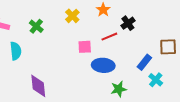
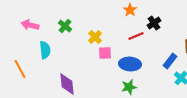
yellow cross: (72, 16) -> (95, 37), moved
pink square: (85, 47) -> (105, 53), moved
green star: (119, 89) -> (129, 87), moved

